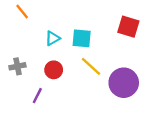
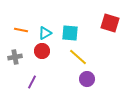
orange line: (22, 11) -> (21, 30), moved, turned -40
red circle: (54, 70) -> (42, 51), moved
purple circle: (124, 83) -> (87, 79), moved, size x0.6

